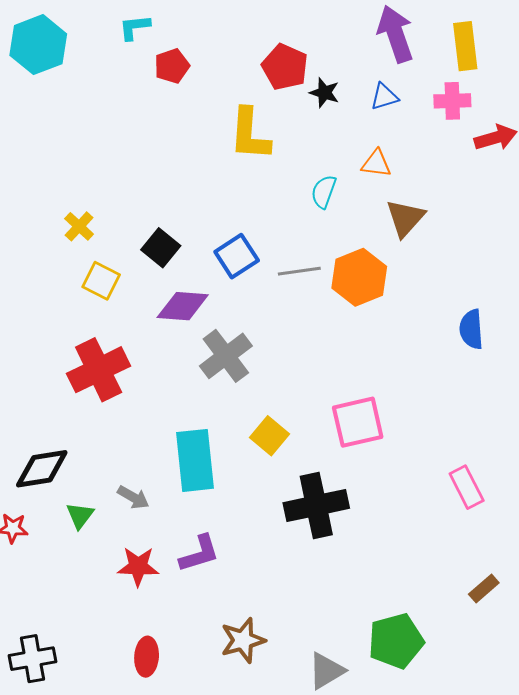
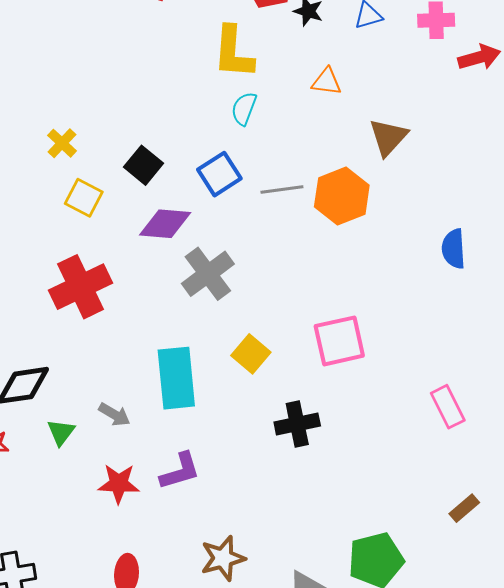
orange triangle: (376, 164) -> (327, 82), moved
cyan semicircle: (324, 192) -> (244, 109), moved
black cross: (316, 506) -> (297, 424), size x0.7

